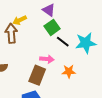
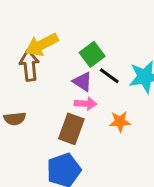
purple triangle: (49, 10) -> (82, 82), moved
yellow arrow: (20, 20) -> (42, 45), size x1.5

